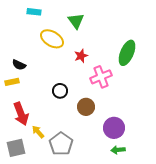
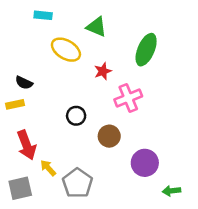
green triangle: (76, 21) -> (96, 27), turned -30
green ellipse: (127, 53) -> (146, 50), moved
green arrow: (118, 150) -> (172, 191), moved

